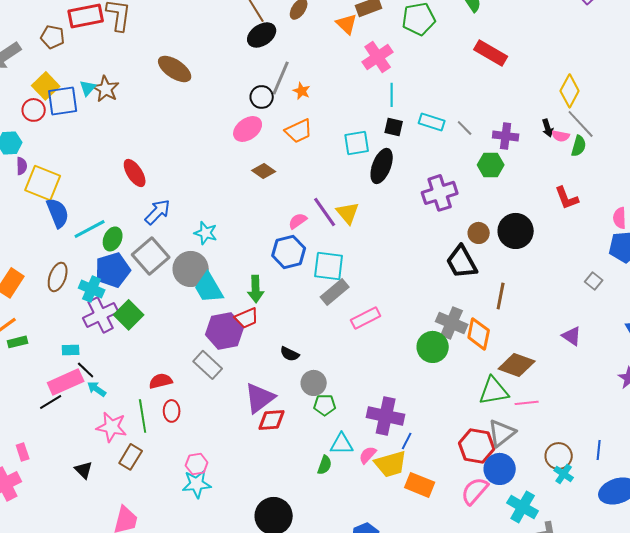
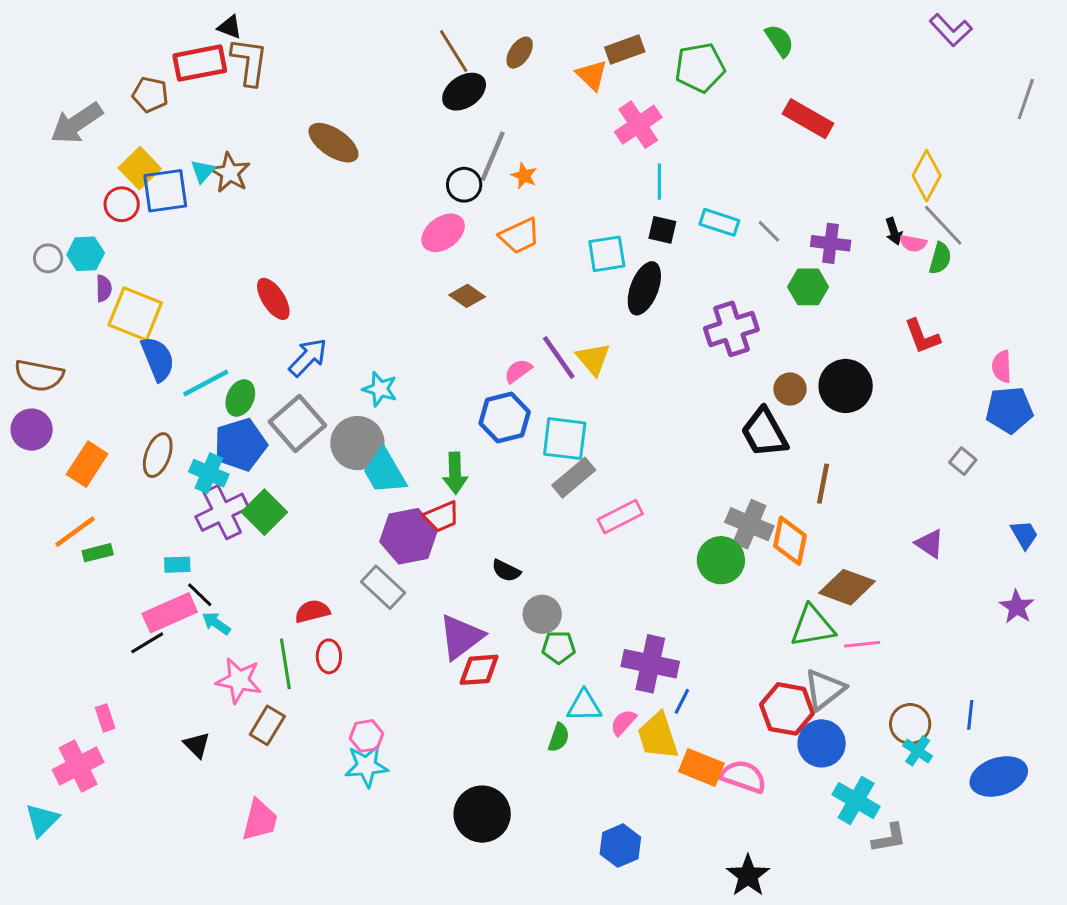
yellow trapezoid: (391, 464) -> (658, 736), turned 88
pink semicircle: (475, 491) -> (743, 776), moved, turned 68

